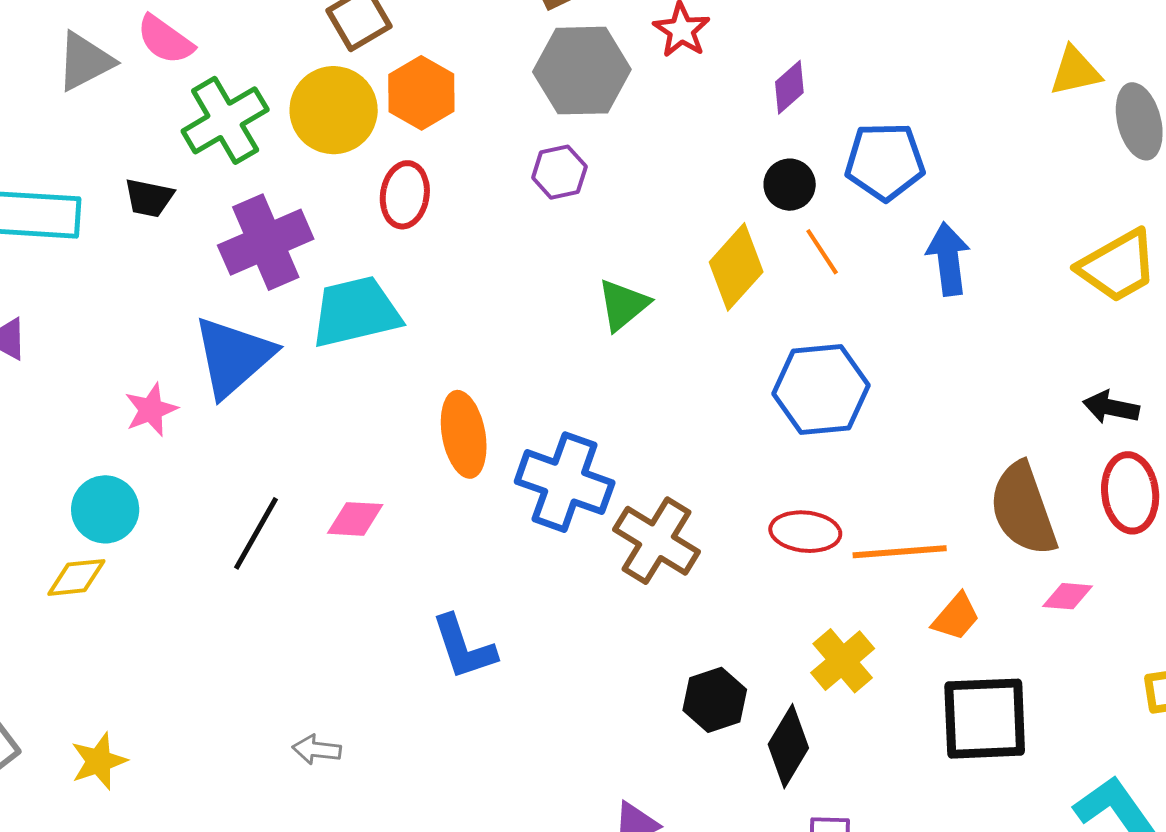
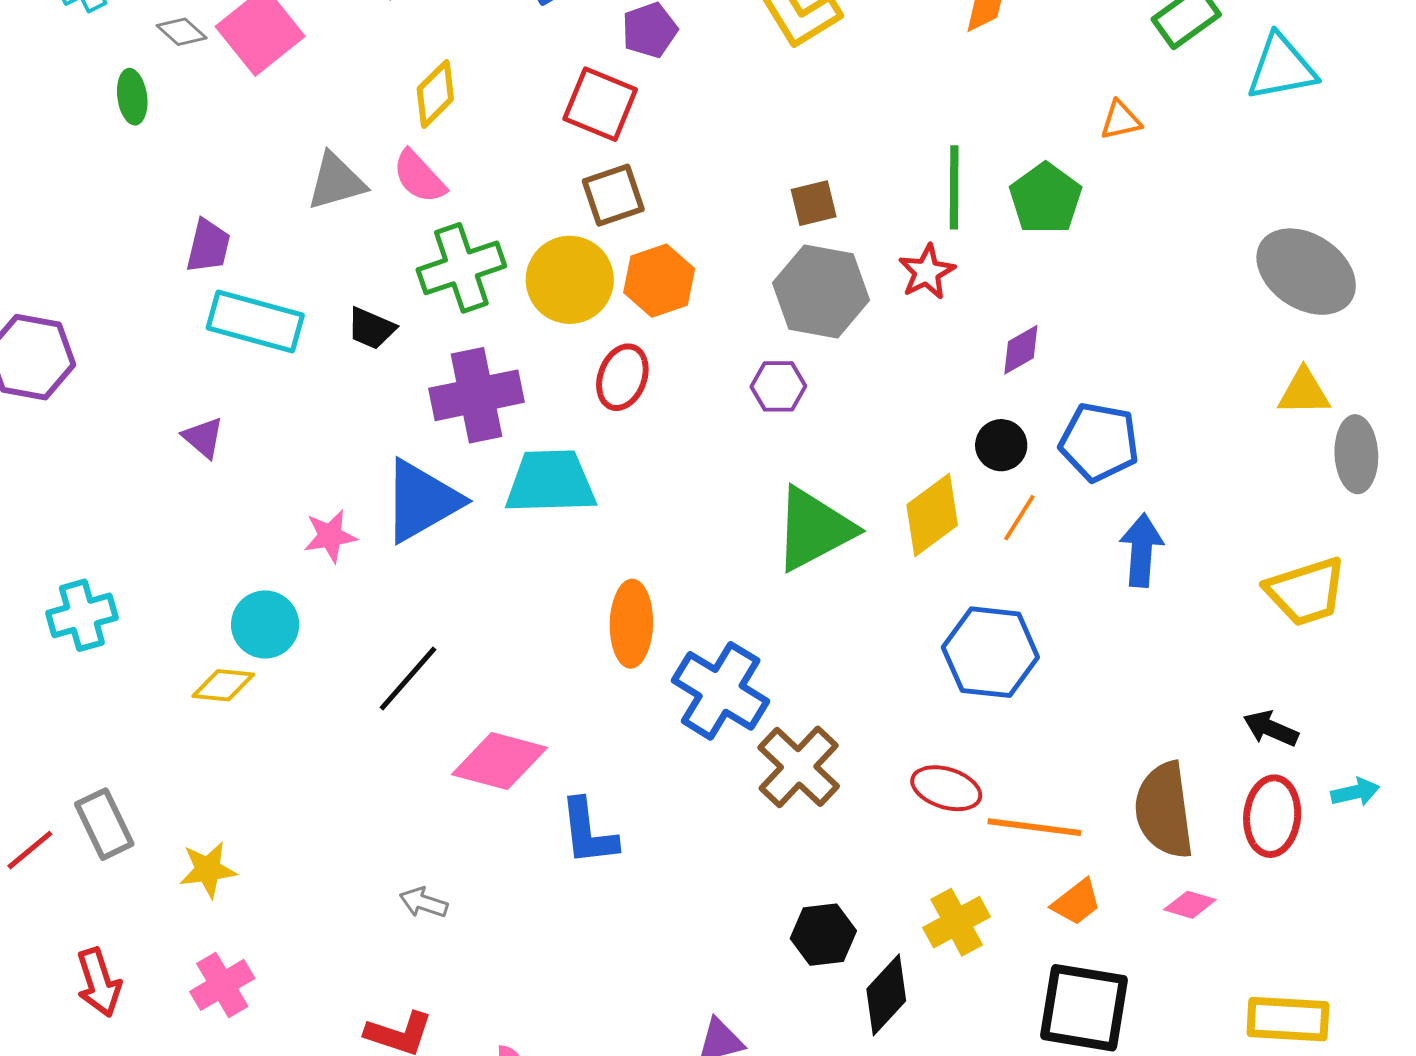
orange line: (822, 252) -> (1019, 518), turned 54
green triangle: (623, 305) -> (814, 529), size x1.6
pink diamond: (355, 519) -> (500, 761), moved, size x1.6

